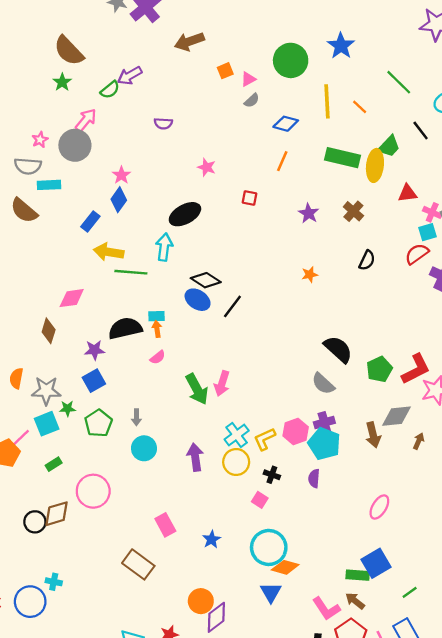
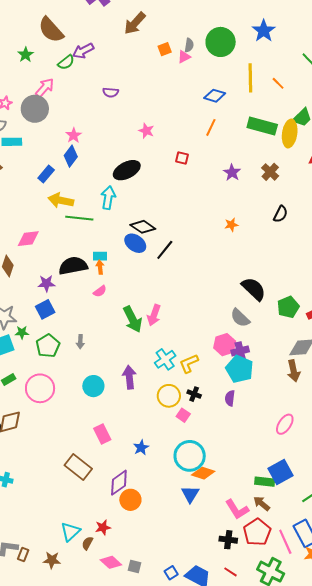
brown arrow: (189, 41) -> (135, 23), turned -30
brown semicircle: (69, 51) -> (51, 30), moved
gray semicircle: (252, 100) -> (189, 45), moved, turned -40
pink hexagon: (296, 431) -> (225, 345), moved
brown arrow: (373, 435) -> (294, 371), moved
cyan circle: (144, 448) -> (93, 386), moved
yellow circle: (236, 462) -> (169, 396), moved
pink circle: (93, 491) -> (40, 388), moved
purple diamond: (216, 617) -> (119, 483), moved

